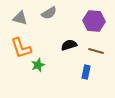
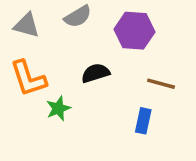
purple hexagon: (94, 21) -> (134, 31), moved
black semicircle: (69, 45) -> (96, 73), moved

